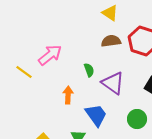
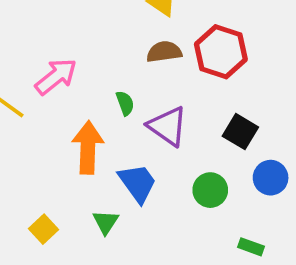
orange arrow: (68, 95) -> (88, 148), size x1.6

